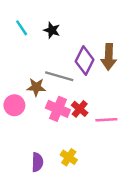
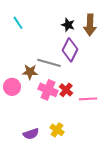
black star: (52, 30) -> (68, 25), moved
brown arrow: (109, 57) -> (90, 25), moved
purple semicircle: (37, 162) -> (31, 134), turned 70

